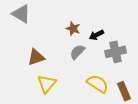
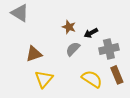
brown rectangle: (124, 91) -> (117, 75), moved

